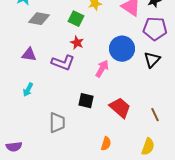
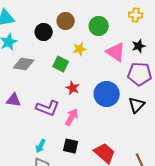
red star: (77, 43) -> (73, 88), moved
pink arrow: (102, 69) -> (72, 117), moved
cyan arrow: (28, 90) -> (41, 146), moved

